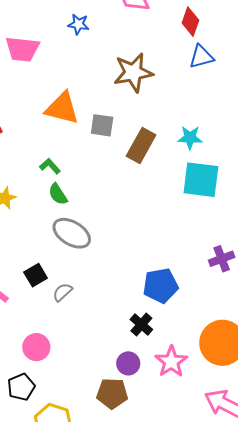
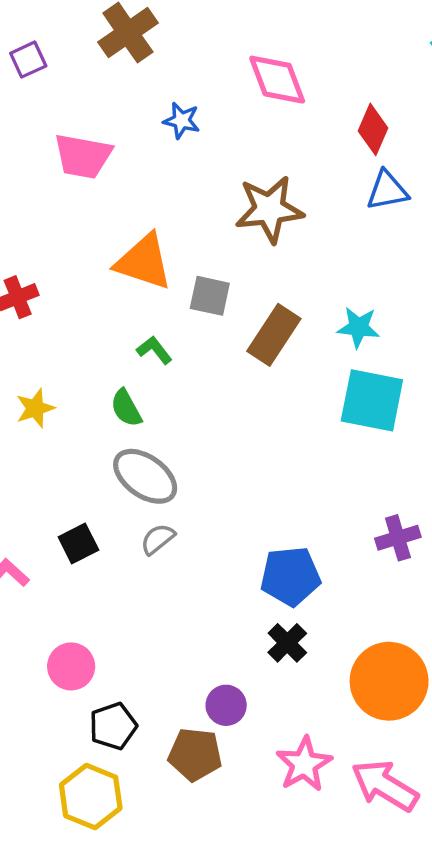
green L-shape: (50, 166) -> (154, 350), moved
gray semicircle: (63, 292) -> (158, 539), moved
black cross: (141, 324) -> (287, 643), moved
pink star: (171, 362) -> (304, 764), moved
black pentagon: (21, 387) -> (113, 726), moved

